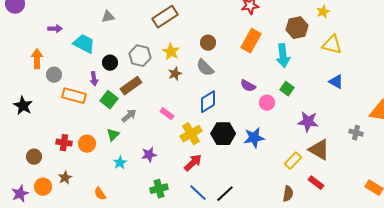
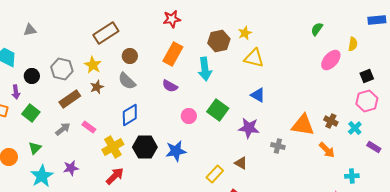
yellow star: (323, 12) -> (245, 33), moved
brown rectangle: (165, 17) -> (106, 33), moved
brown rectangle: (131, 86) -> (70, 99), moved
purple semicircle: (248, 86) -> (170, 86), moved
green square: (287, 89) -> (218, 110), moved, size x1.5
gray arrow: (129, 116) -> (63, 129), moved
purple star: (308, 122) -> (249, 128), moved
brown triangle: (319, 150) -> (241, 163), size x0.6
cyan star: (120, 163) -> (42, 176), size x1.6

